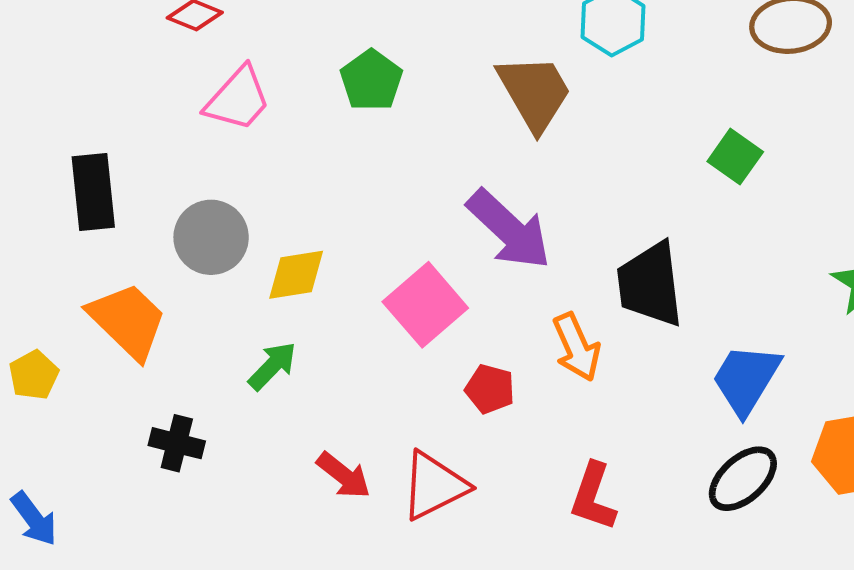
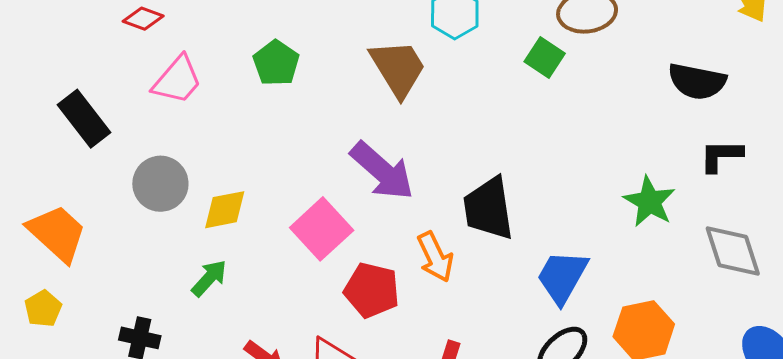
green square: (735, 157) -> (545, 58), moved
black rectangle: (93, 192) -> (84, 119), moved, turned -30
orange trapezoid: (128, 321) -> (57, 233), moved
yellow pentagon: (34, 375) -> (43, 309), moved
red pentagon: (490, 389) -> (372, 290), size x1.5

